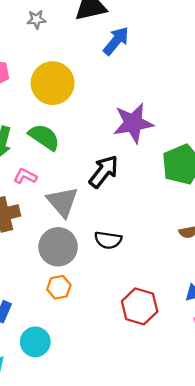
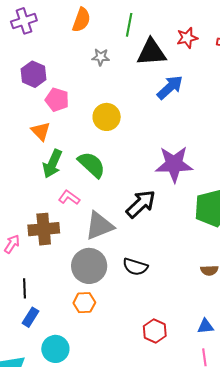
yellow circle: (53, 83) -> (107, 117), size x0.7
gray triangle: (63, 202) -> (99, 226), turned 40
red hexagon: (140, 306) -> (155, 331), size x0.7

